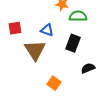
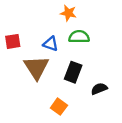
green semicircle: (78, 16) -> (79, 37), moved
black rectangle: (73, 43) -> (73, 72), moved

